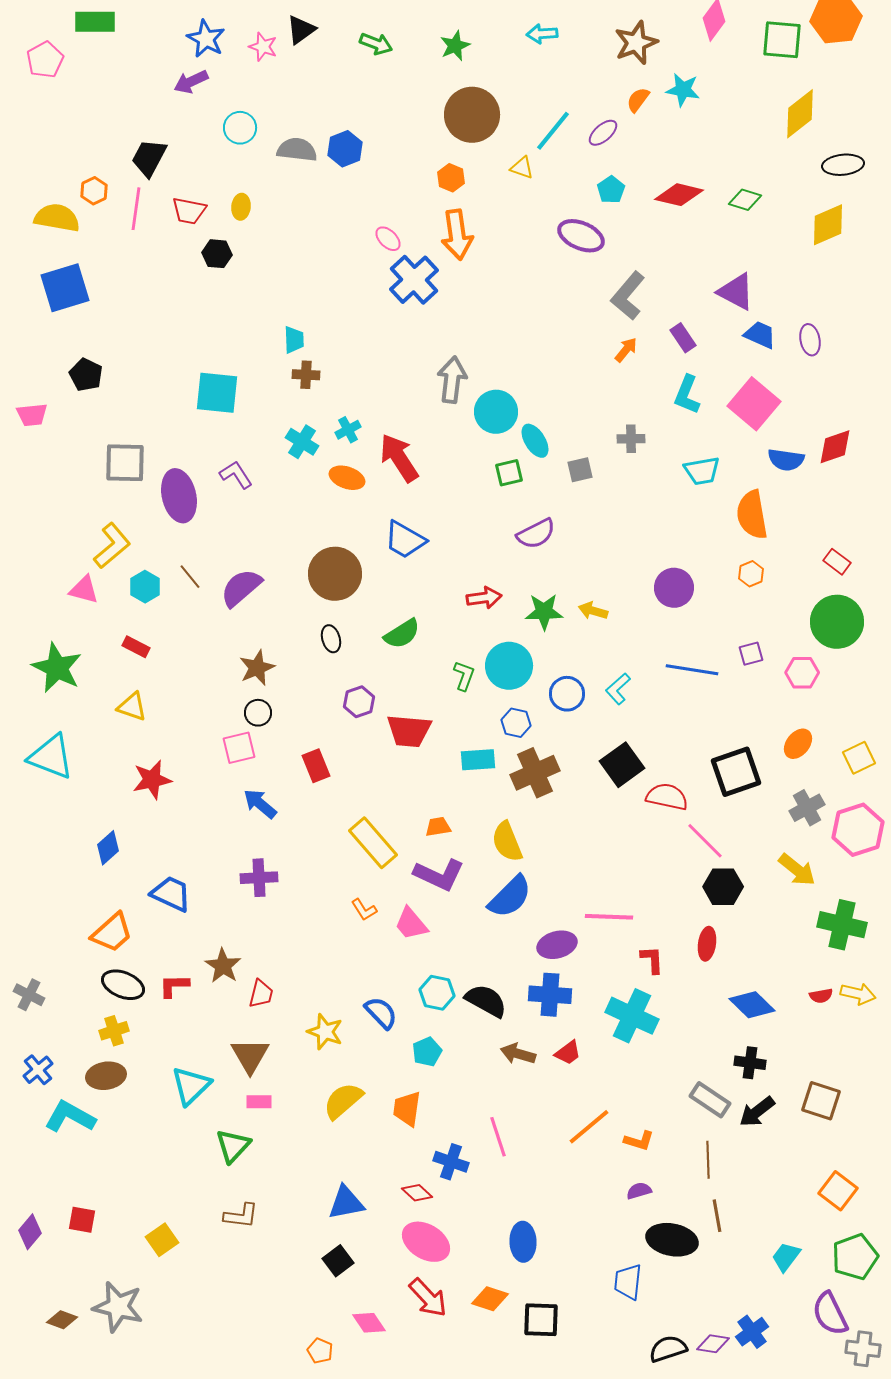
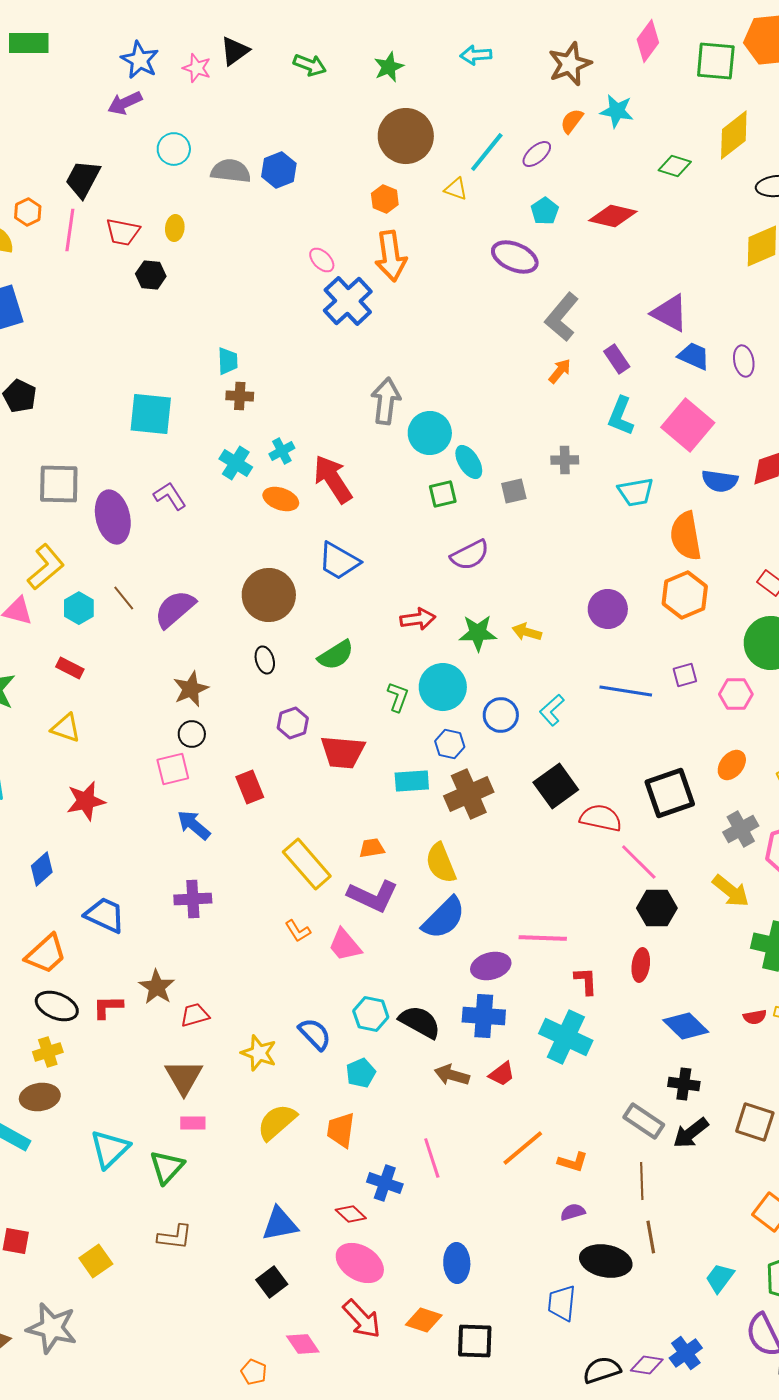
green diamond: (745, 200) -> (675, 166), moved
orange hexagon: (751, 574) -> (685, 595), size x1.8
red trapezoid: (261, 994) -> (195, 1015), turned -120
cyan triangle: (191, 1086) -> (110, 1149), moved

